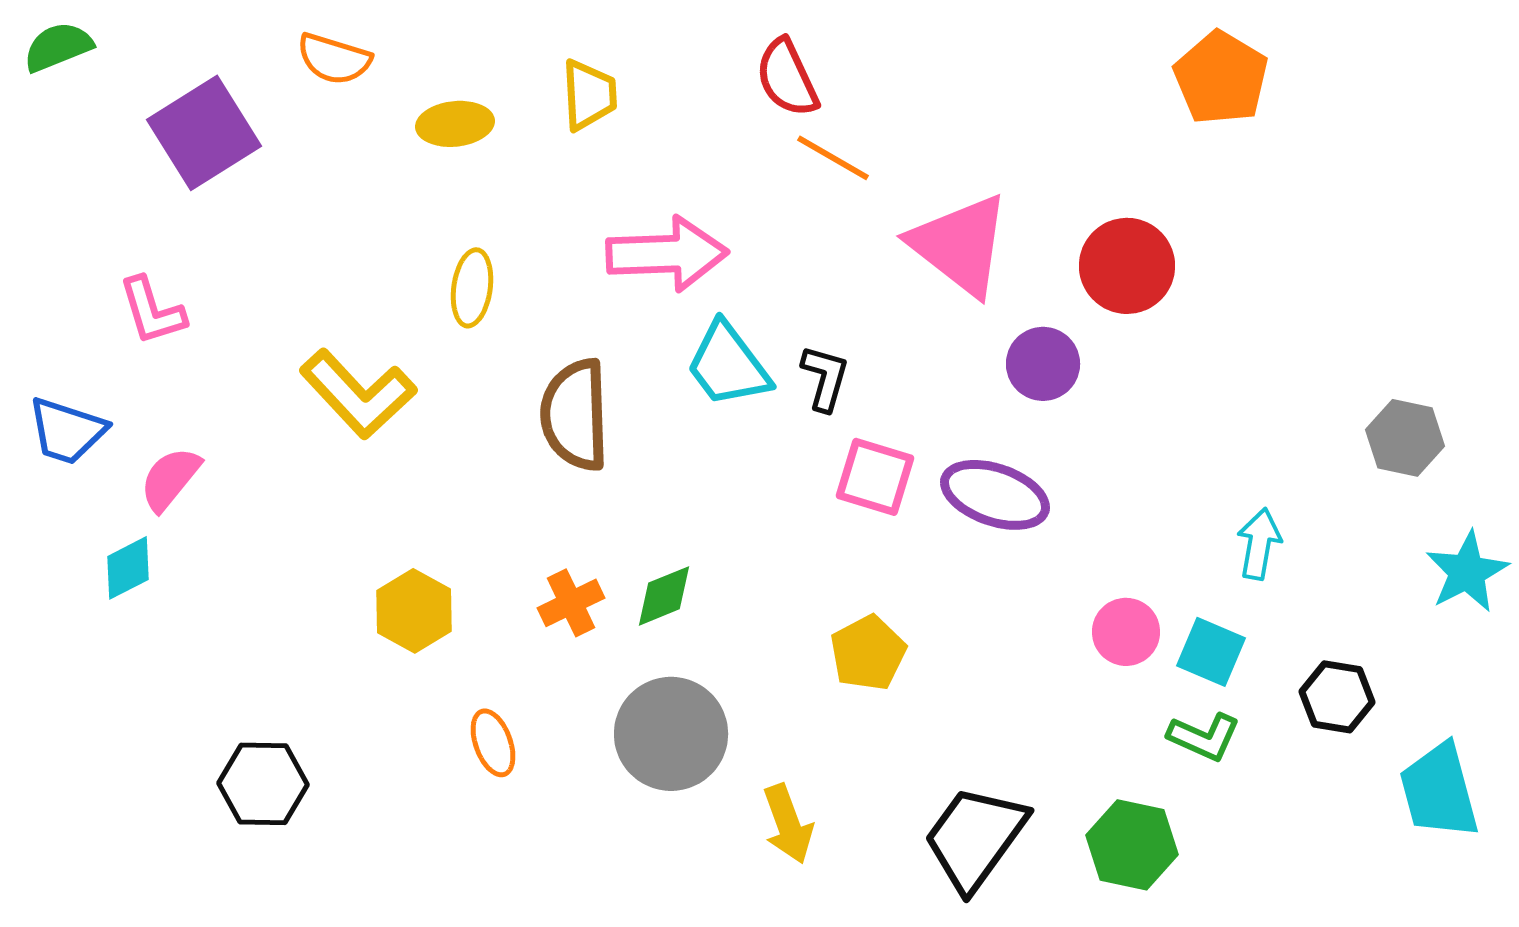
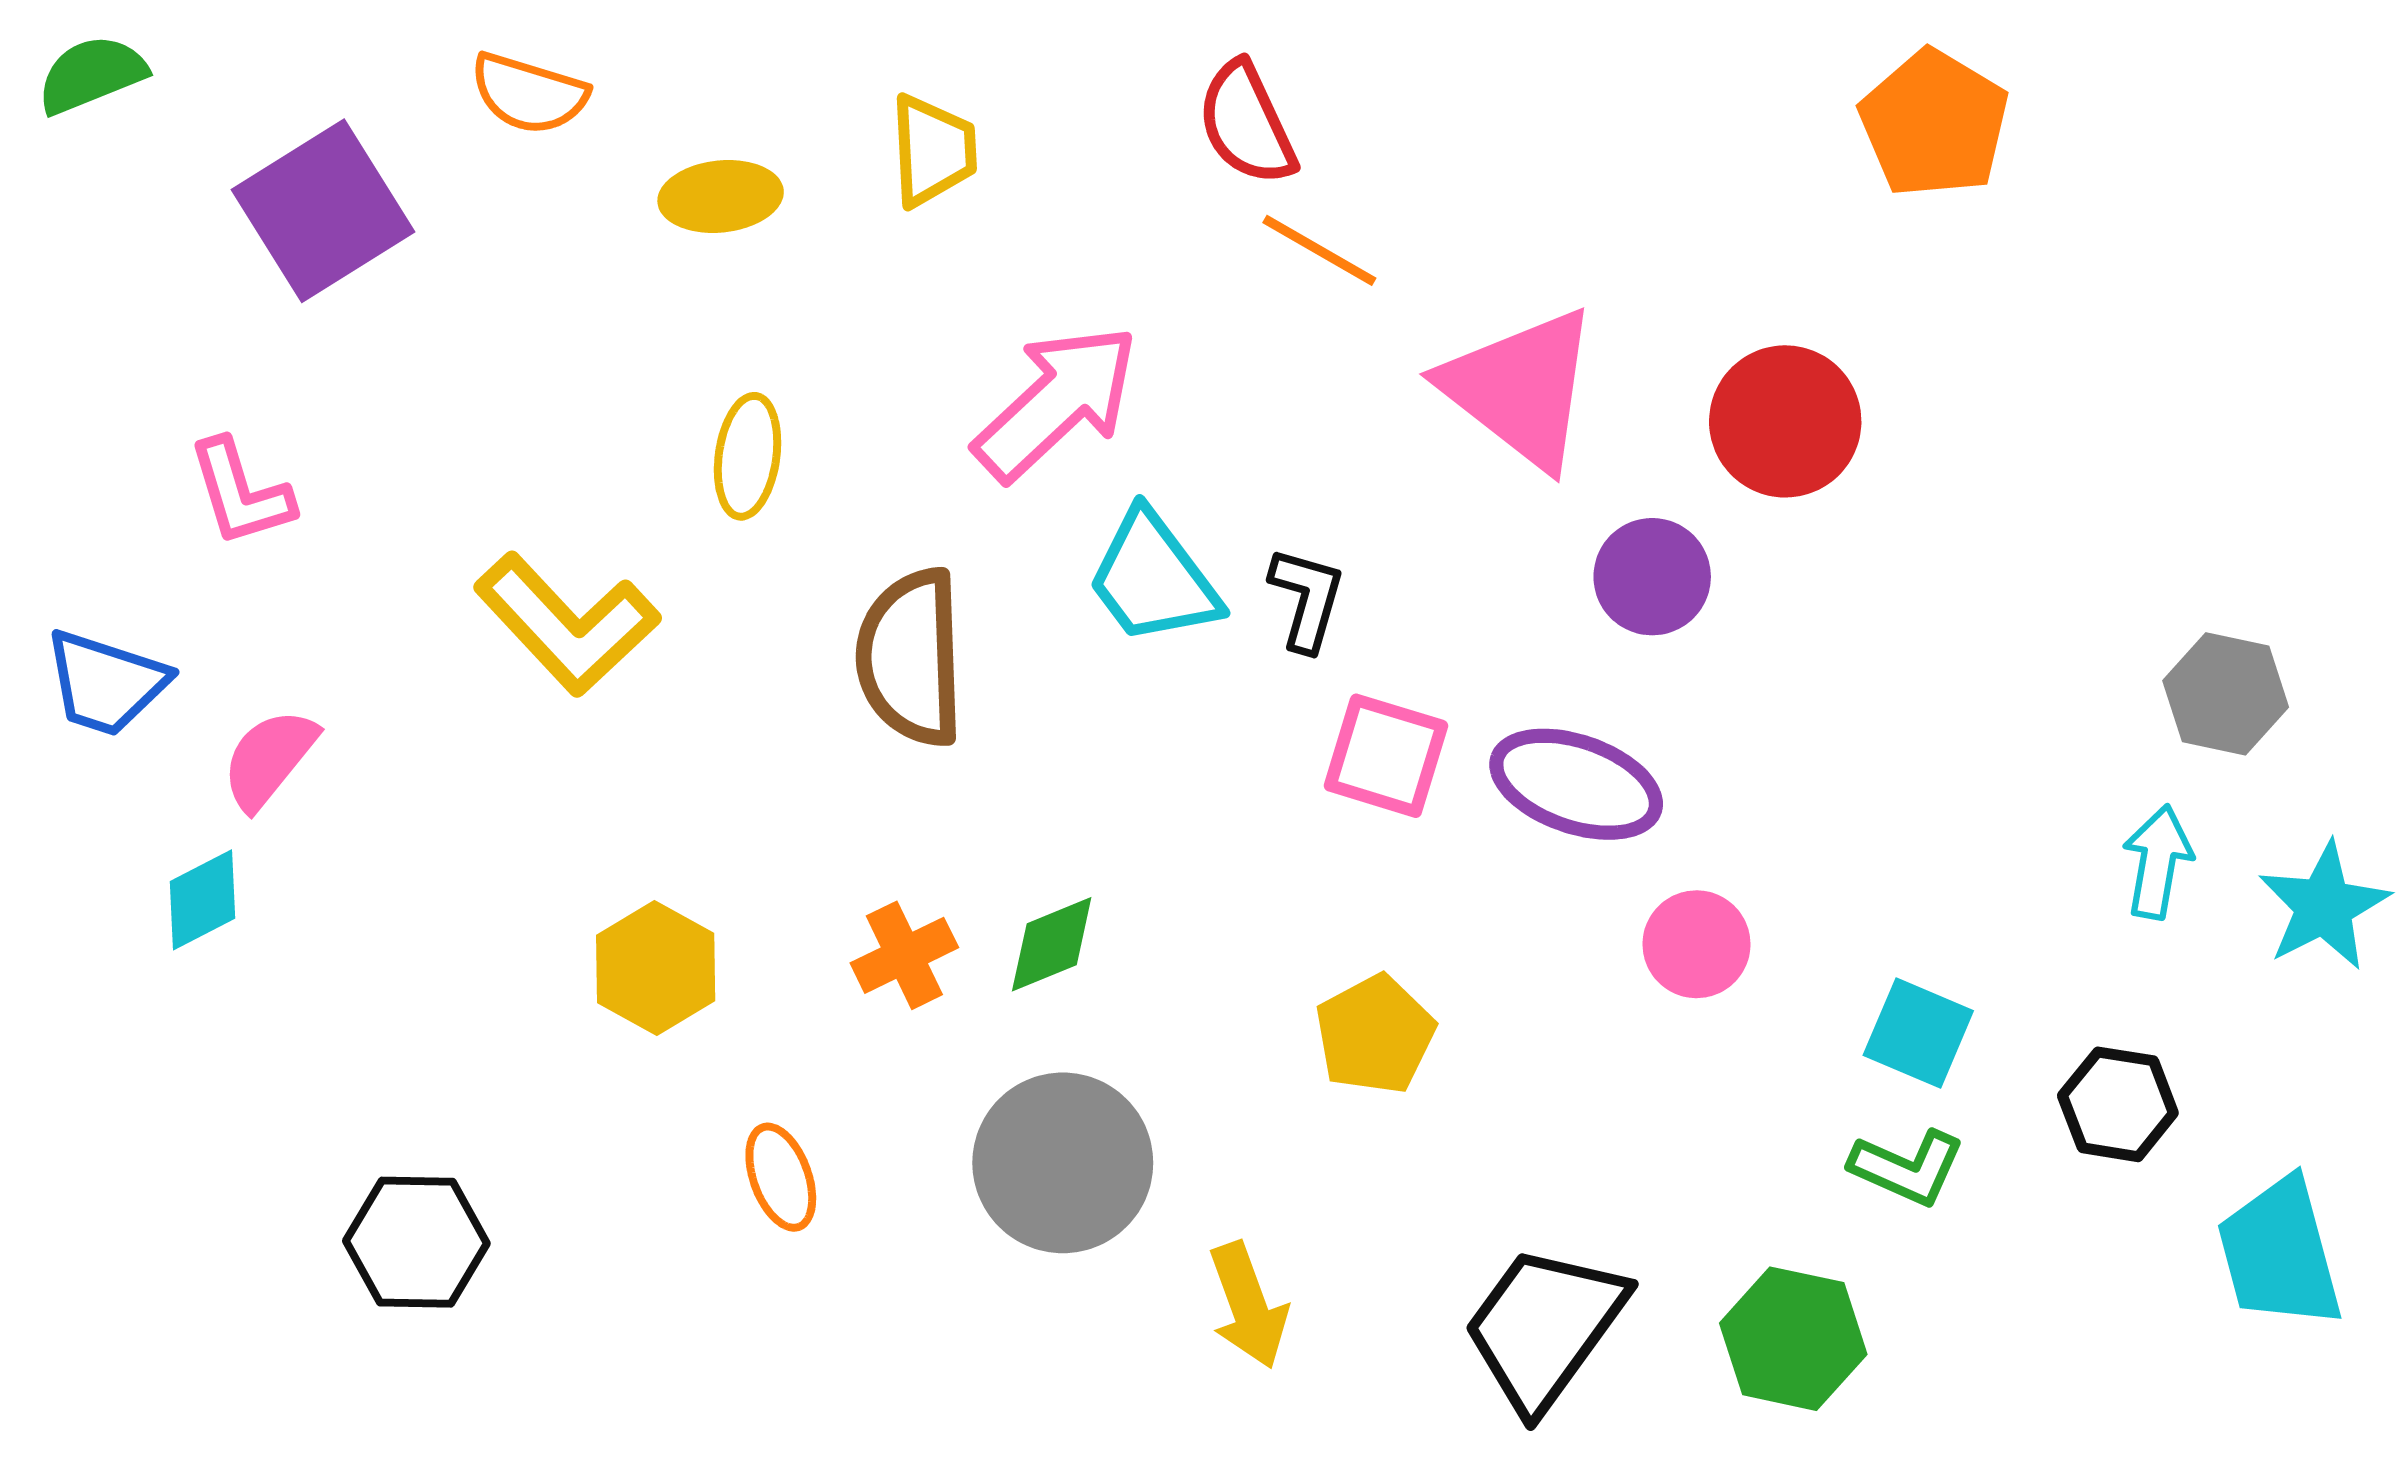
pink arrow: (667, 254) -> (1056, 402), turned -41
cyan arrow: (1259, 544) -> (2158, 862), moved
pink circle: (1126, 632) -> (1697, 944), moved

